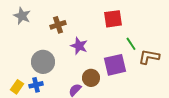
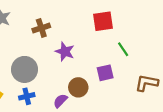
brown L-shape: (149, 57) -> (147, 83), moved
purple square: (115, 65) -> (105, 73), size x0.7
blue cross: (36, 85) -> (27, 96), moved

